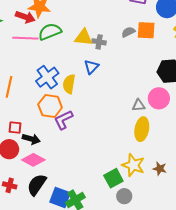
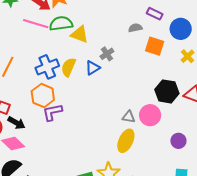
gray semicircle: (128, 32) -> (135, 28), moved
yellow triangle: (84, 37) -> (80, 34), moved
gray cross: (99, 42) -> (107, 54), moved, turned 32
yellow semicircle: (69, 84) -> (68, 67), moved

